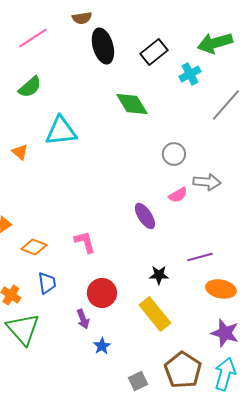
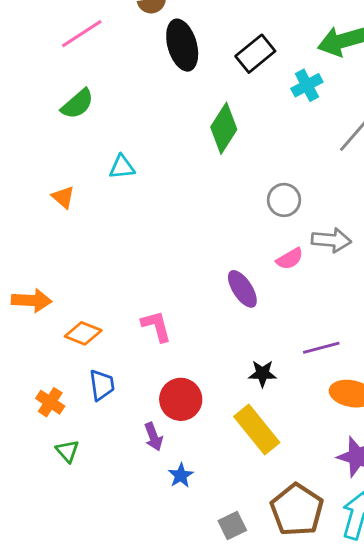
green diamond: (132, 104) -> (224, 128), turned 64
cyan triangle: (61, 131) -> (122, 167), size x0.6
green triangle: (23, 329) -> (67, 451), size x0.5

